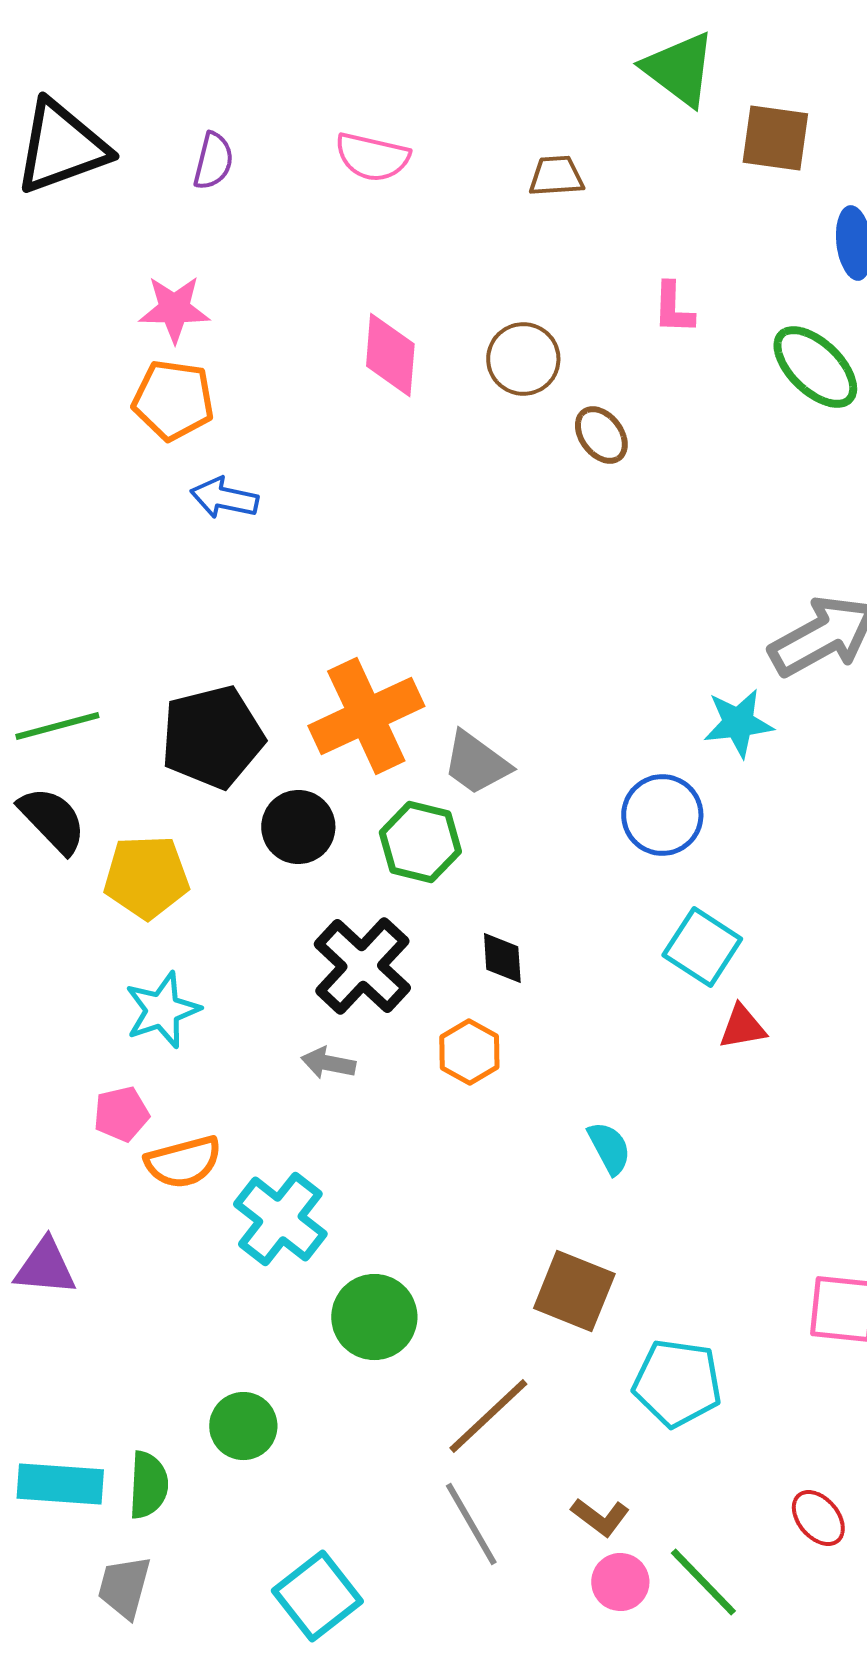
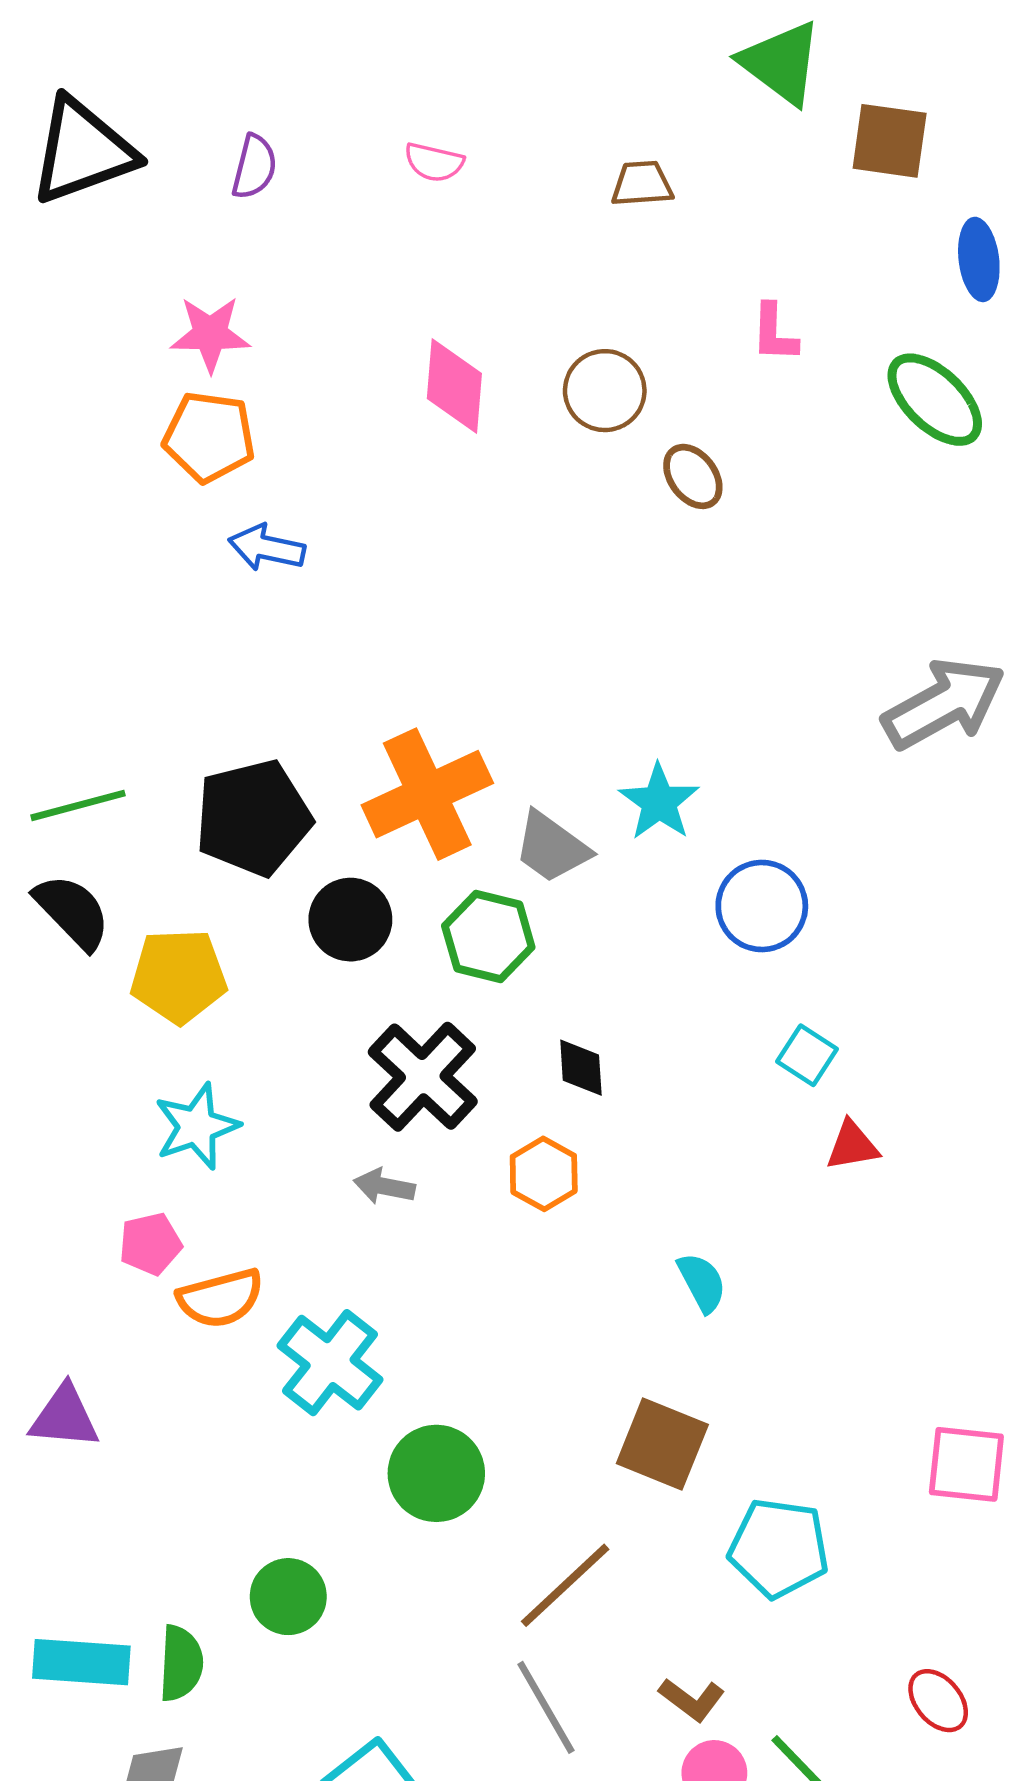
pink semicircle: (372, 157) -> (434, 162), size x0.7
cyan star: (738, 723) -> (659, 802), moved, turned -30
cyan square: (702, 947) -> (807, 1055), size x0.7

